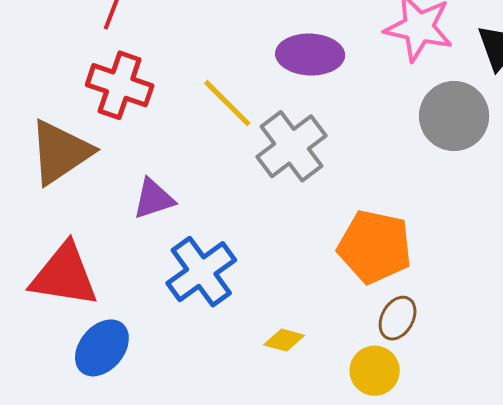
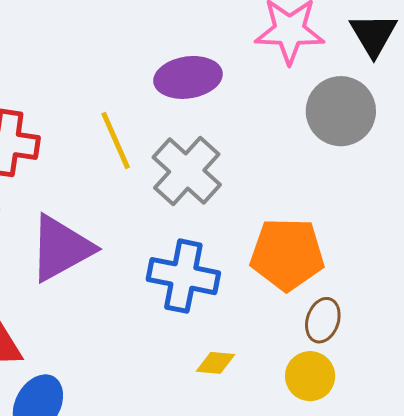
yellow line: (227, 103) -> (116, 141), turned 32
purple triangle: (154, 199) -> (61, 248), size x1.6
blue cross: (201, 272) -> (183, 276), moved, turned -32

